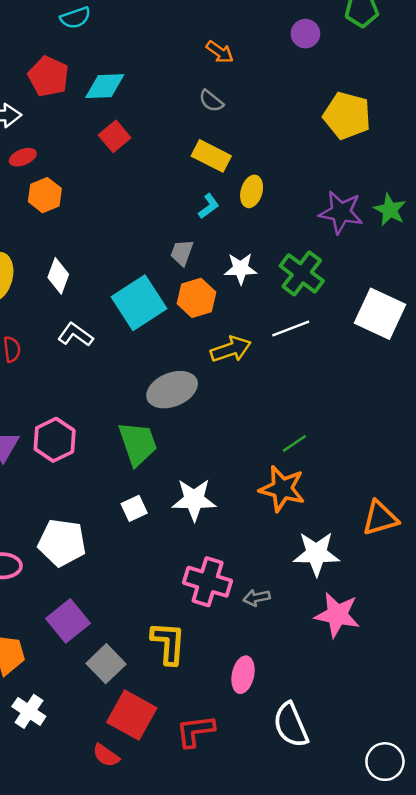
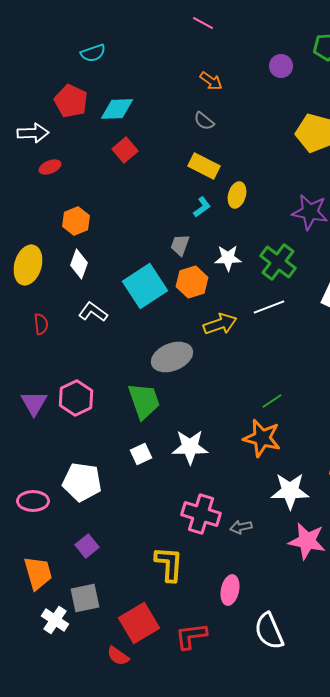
orange hexagon: (45, 195) -> (76, 221), moved
purple square: (68, 621) -> (87, 546), size x0.7
gray square: (106, 664) -> (85, 598), moved, turned 32
red square: (132, 715) -> (139, 623), turned 30

